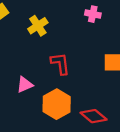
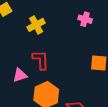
red L-shape: (60, 63) -> (41, 60), moved

